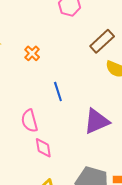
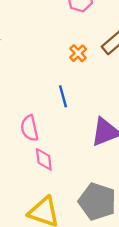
orange cross: (32, 53) -> (78, 53), moved

